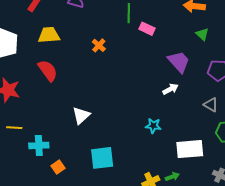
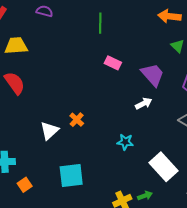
pink rectangle: (147, 29) -> (113, 63), moved
orange cross: (99, 45) -> (77, 120), moved
white rectangle: (190, 149) -> (163, 167), turned 52

